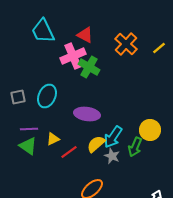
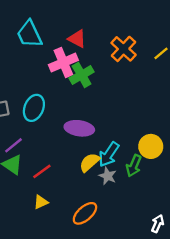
green cross: (89, 67) -> (82, 75), turned 30
purple line: (29, 129) -> (13, 145), turned -36
yellow triangle: (53, 139) -> (41, 202), moved
red line: (69, 152) -> (42, 171), moved

